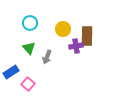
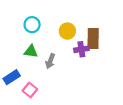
green triangle: (29, 48) -> (31, 51), turned -40

